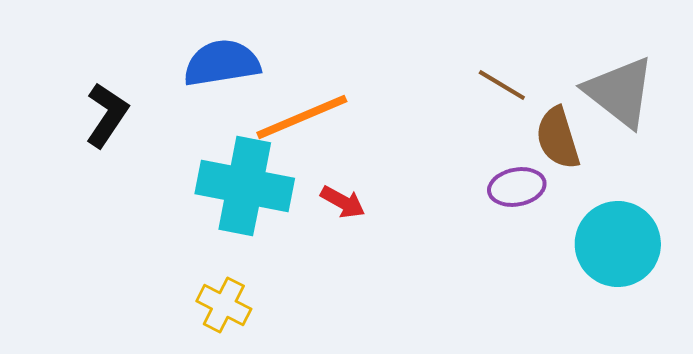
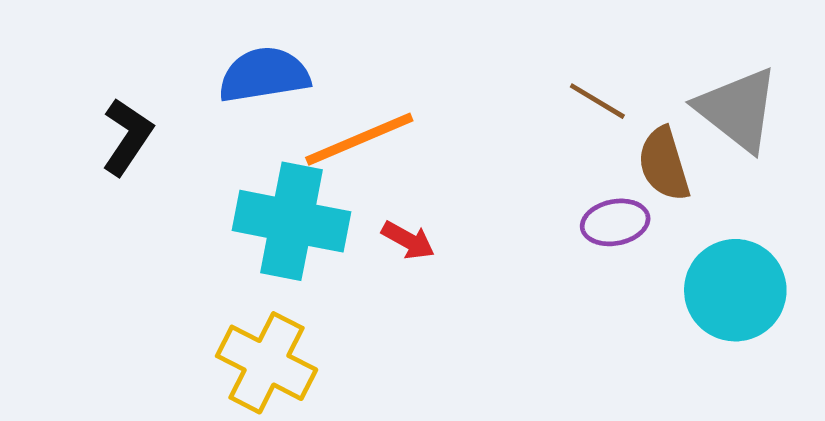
yellow cross: (224, 305) -> (267, 363), size x1.5

